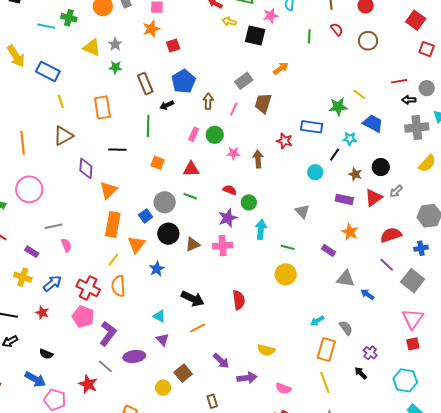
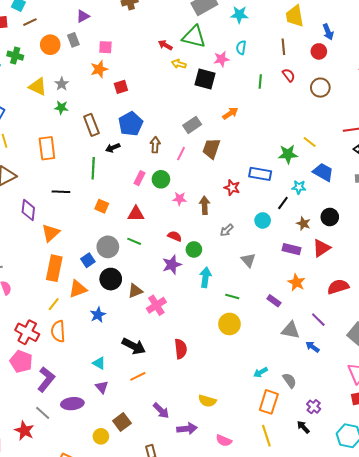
gray arrow: (396, 191) -> (227, 230), moved
orange triangle: (136, 244) -> (78, 289), turned 30
pink cross: (223, 246) -> (156, 305), moved, turned -30
purple line: (387, 265) -> (318, 320), moved

